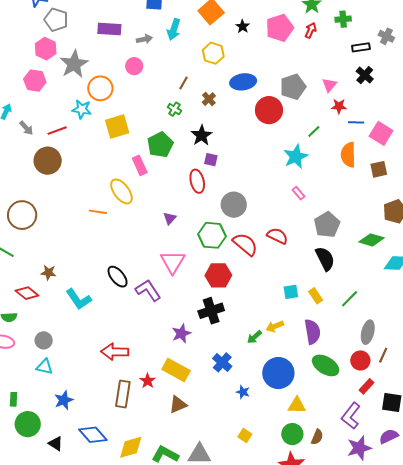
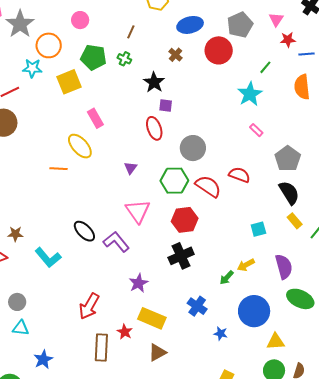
brown cross: (209, 99) -> (176, 55), moved
green pentagon: (160, 145) -> (93, 57), moved, turned -30
yellow rectangle: (316, 296) -> (295, 221), moved
purple star: (181, 333) -> (139, 283), moved
red arrow: (115, 352) -> (89, 306), turned -56

